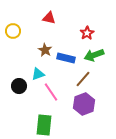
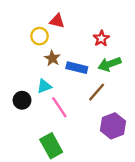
yellow circle: (13, 31) -> (40, 36), moved
purple hexagon: (84, 104) -> (113, 126), moved
green rectangle: (44, 125) -> (51, 146), turned -35

